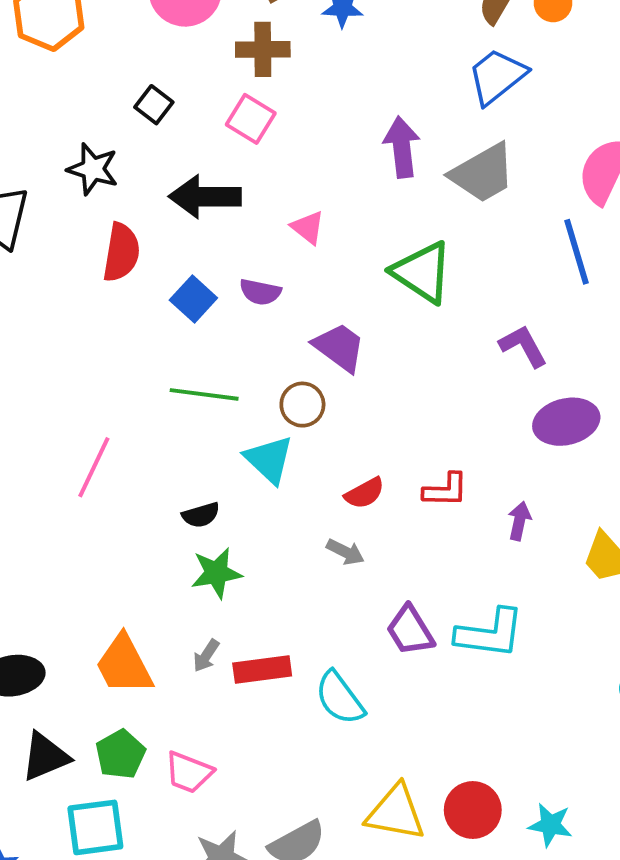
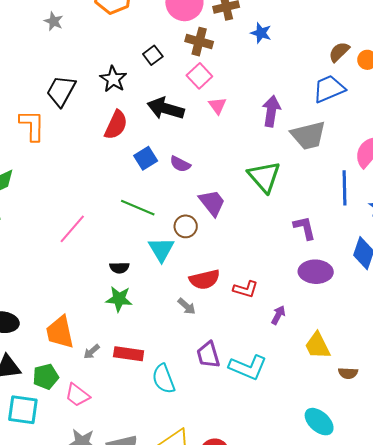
brown cross: (263, 49) -> (199, 42), moved
pink triangle: (308, 228) -> (218, 106), moved
red semicircle: (365, 493) -> (205, 279), size x1.4
gray arrow: (206, 656) -> (92, 352), moved

